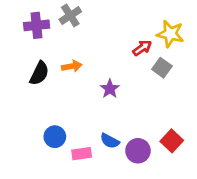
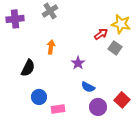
purple cross: (37, 25) -> (15, 19), moved
orange arrow: (72, 66) -> (51, 47), turned -72
black semicircle: (39, 73) -> (28, 68), moved
blue semicircle: (110, 141) -> (88, 87), moved

